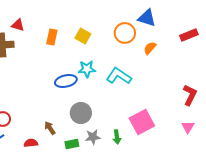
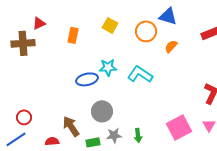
red triangle: (18, 25) -> (39, 23), turned -40
yellow square: (83, 36) -> (110, 25), moved
pink square: (142, 122) -> (179, 127), moved
brown arrow: (50, 128) -> (71, 126), size x1.5

